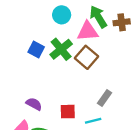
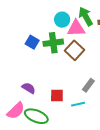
cyan circle: (62, 15) -> (62, 20), moved
green cross: (61, 49) -> (53, 43), turned 30

